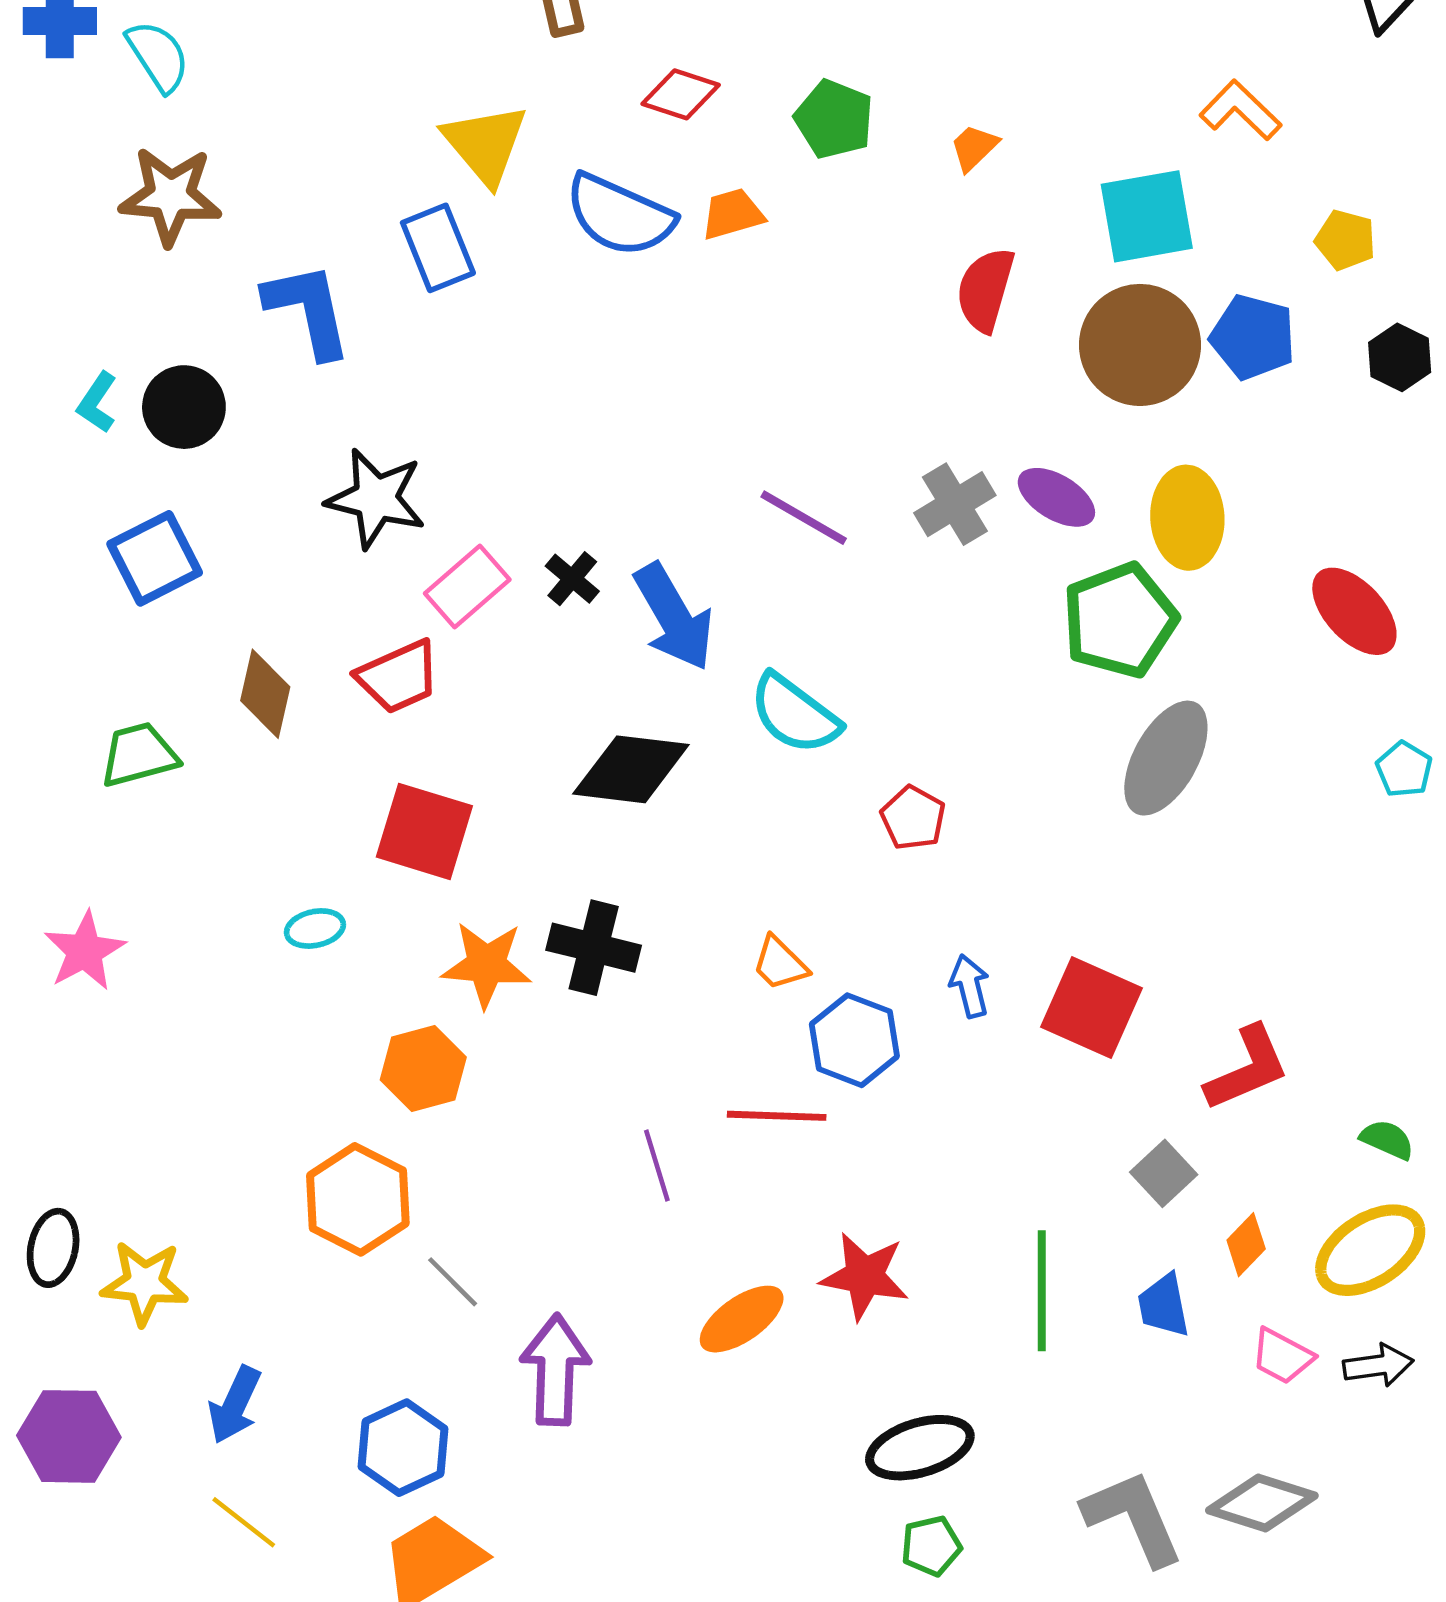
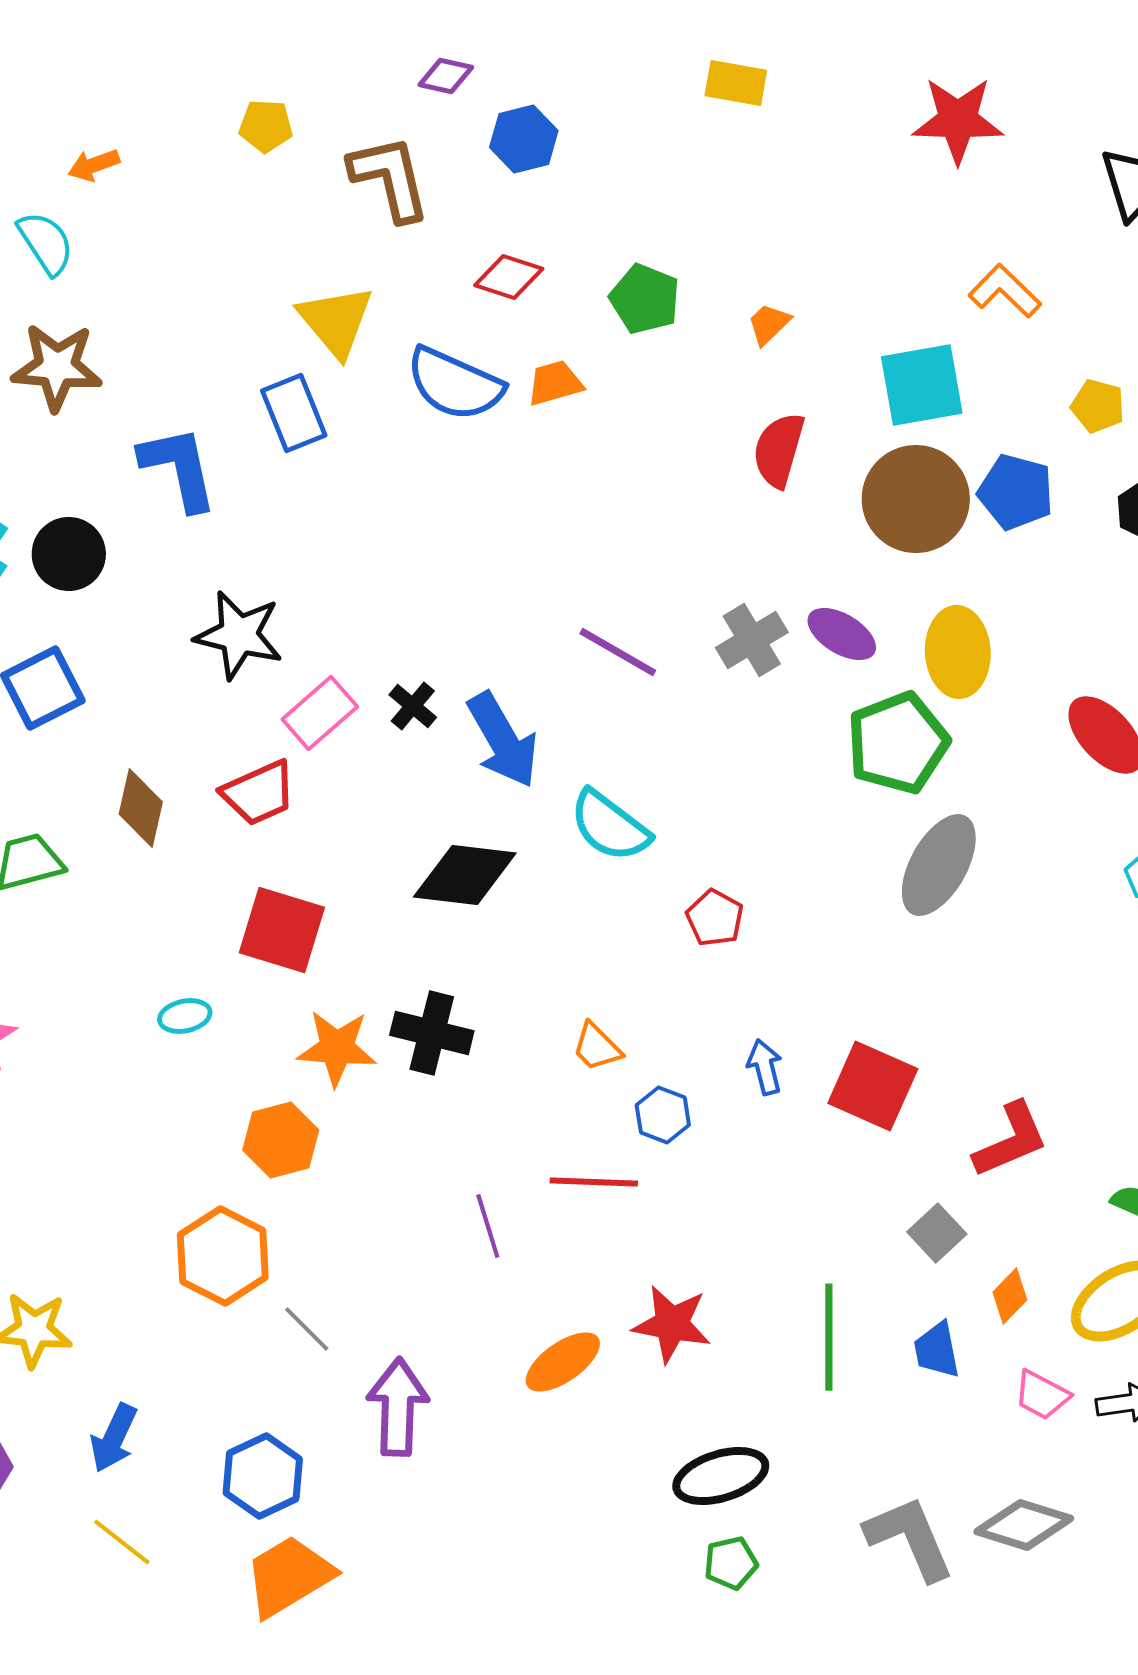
blue hexagon: (854, 1040) -> (663, 1115), size x0.7

